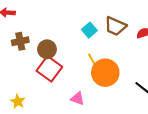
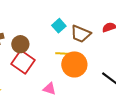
brown trapezoid: (115, 26) -> (81, 34), moved
yellow line: (92, 60) -> (62, 54), turned -56

